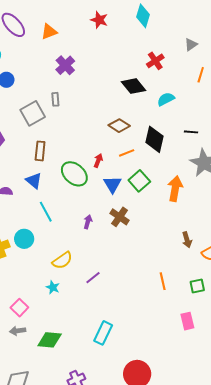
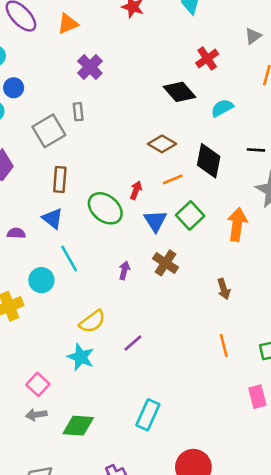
cyan circle: (24, 239) -> (41, 280), moved
brown arrow: (187, 240) -> (224, 289), moved
cyan star: (53, 287) -> (81, 357), size x1.5

